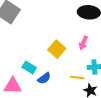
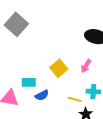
cyan rectangle: (29, 67) -> (29, 82), turned -40

